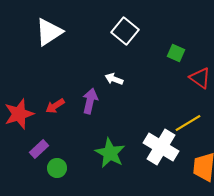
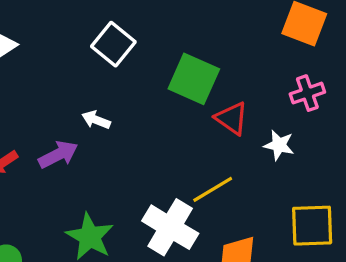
green square: (176, 53) -> (194, 79), size x1.8
purple arrow: (90, 101) -> (58, 155), turned 50

